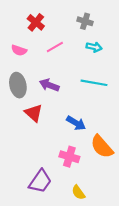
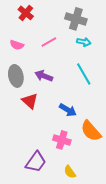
gray cross: (85, 21) -> (76, 19), size x1.5
red cross: (36, 22) -> (26, 13), moved
cyan line: (94, 83) -> (84, 74), turned 50

